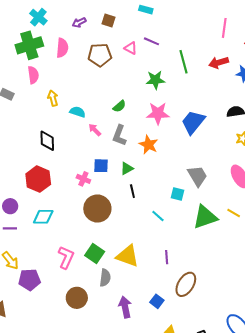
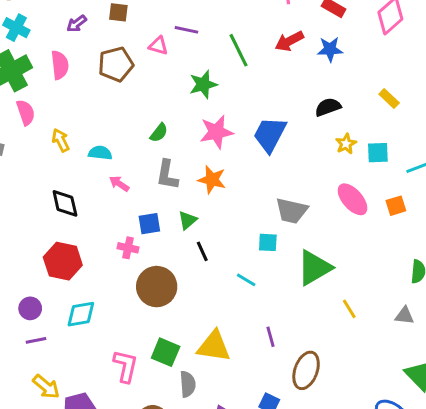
pink arrow: (95, 130) -> (119, 184), moved
gray trapezoid: (197, 176) -> (292, 211), turned 145
yellow line: (234, 213) -> (349, 309), moved, turned 40

